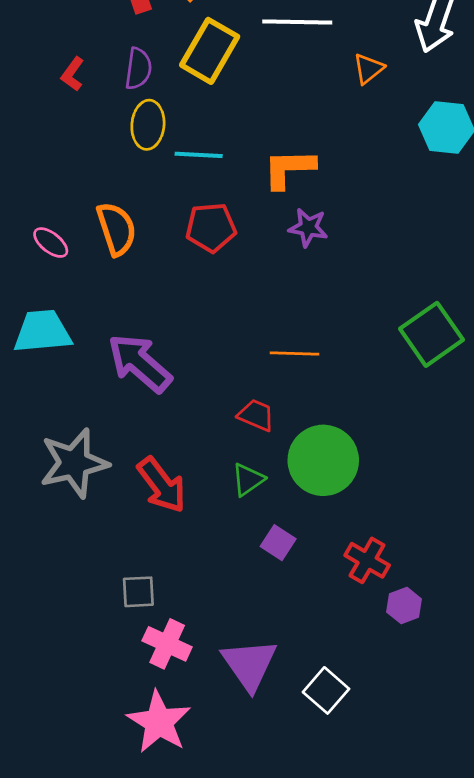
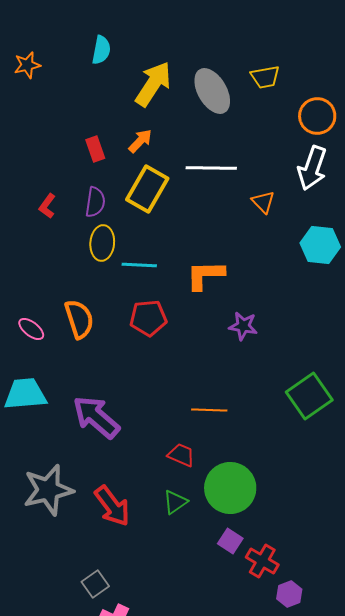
orange triangle: (368, 69) -> (263, 202), turned -35
purple star: (308, 227) -> (243, 326), moved
purple square: (278, 543) -> (230, 541), moved
gray square: (138, 592) -> (95, 584), turned -32

